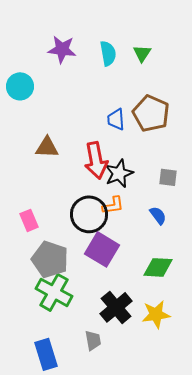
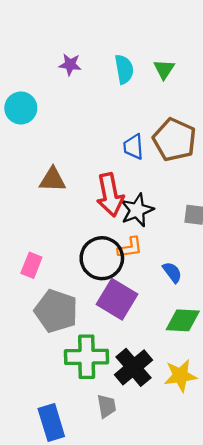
purple star: (62, 49) -> (70, 65), size x0.7
blue semicircle: (158, 215) -> (172, 272), moved
pink rectangle: (29, 220) -> (31, 265), turned 45
green cross: (54, 292) -> (87, 357), moved, turned -30

